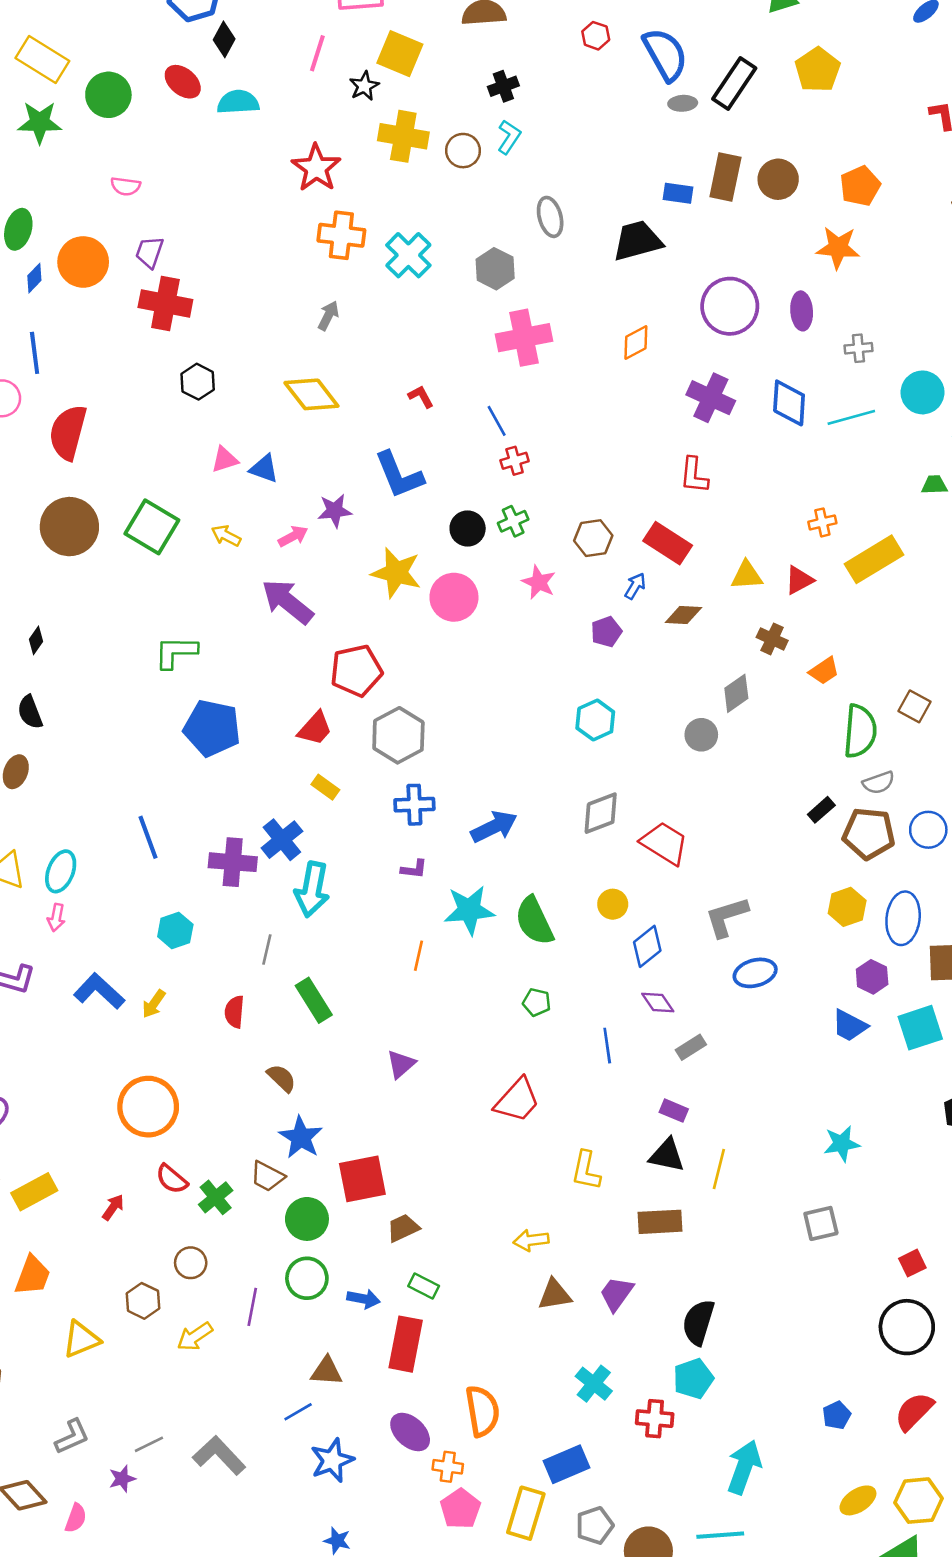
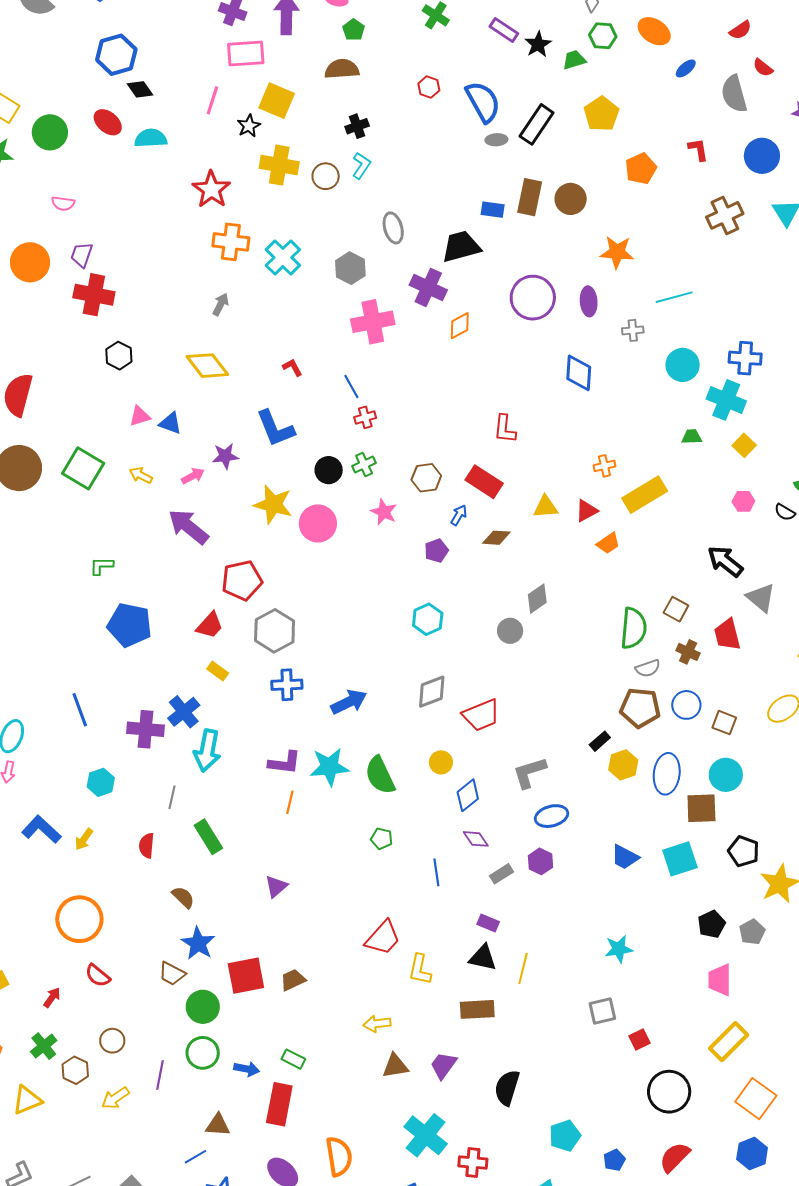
black diamond: (224, 39) -> (140, 89), turned -64
orange pentagon: (860, 186) -> (641, 169), moved
purple cross: (711, 398) -> (428, 287), moved
cyan line: (851, 417) -> (674, 297), moved
brown cross: (772, 639) -> (688, 652), moved
green L-shape: (176, 652) -> (102, 566), size x0.7
orange trapezoid: (824, 671) -> (608, 543), moved
black rectangle: (821, 810) -> (600, 741), moved
red trapezoid: (664, 843) -> (481, 715), turned 126
purple L-shape: (414, 869) -> (285, 763), moved, size x1.6
purple hexagon: (872, 977) -> (540, 861), moved
red trapezoid: (517, 1100) -> (383, 938), moved
green cross: (216, 1197) -> (44, 1046), moved
brown trapezoid: (403, 1228) -> (293, 980), moved
red square: (912, 1263) -> (640, 1040), moved
cyan pentagon: (693, 1379) -> (565, 1136), moved
cyan cross: (594, 1384) -> (426, 1135), size x1.5

